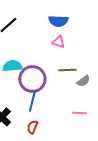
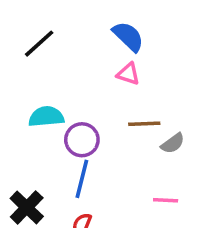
blue semicircle: (58, 21) -> (128, 36), turned -138
purple circle: (32, 79) -> (82, 140), size x0.7

